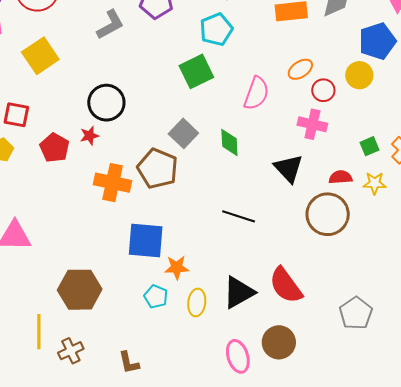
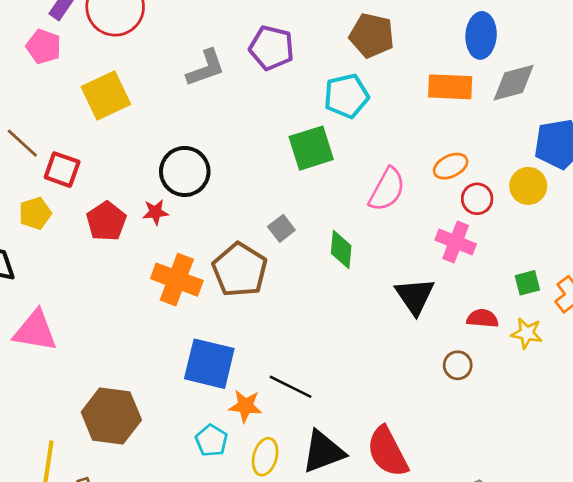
gray square: (183, 133) -> (281, 228), size x0.7
brown circle: (328, 214) -> (458, 365), size x0.5
black line: (239, 216) -> (291, 387), moved

